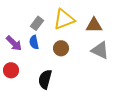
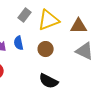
gray rectangle: (37, 23) -> (25, 15), moved
black semicircle: (45, 79) -> (49, 81), moved, turned -78

